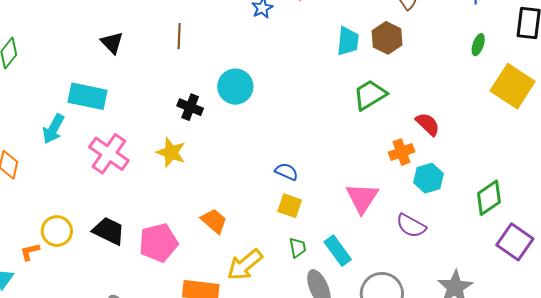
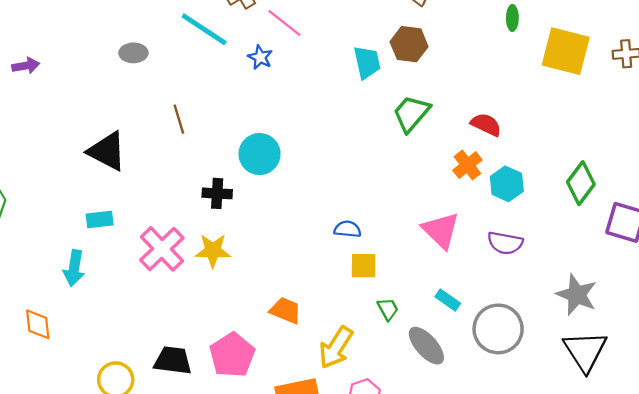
black triangle: (112, 43) -> (107, 151), size x1.5
cyan rectangle: (87, 96) -> (100, 219), size x0.6
pink cross: (109, 154) -> (162, 249), moved, turned 30
cyan rectangle: (338, 251) -> (448, 300), moved, size x0.7

